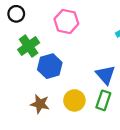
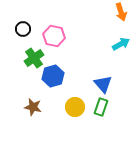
pink hexagon: (66, 21) -> (54, 36), moved
brown star: (40, 104) -> (33, 107), moved

